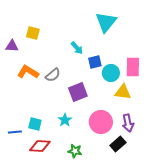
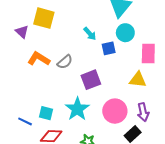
yellow square: (33, 33) -> (44, 18), size x1.5
purple triangle: (12, 46) -> (22, 32), turned 40
cyan circle: (111, 73) -> (125, 33), moved
cyan star: (65, 120) -> (77, 109), size x1.6
blue line: (15, 132) -> (25, 121), turned 32

